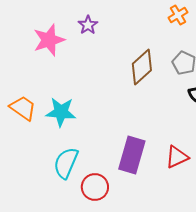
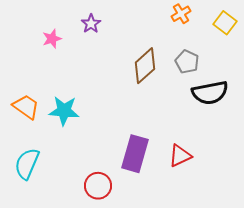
pink star: (49, 40) -> (52, 39), size x0.6
cyan semicircle: (66, 163) -> (27, 164), moved

